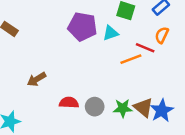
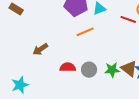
orange line: (131, 59) -> (85, 32), moved

